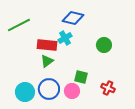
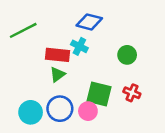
cyan cross: (65, 38) -> (79, 46), turned -32
green square: (81, 77) -> (99, 94), size x1.5
red cross: (108, 88) -> (132, 93), moved

